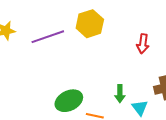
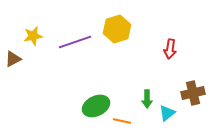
cyan triangle: (140, 108) -> (167, 113), turned 30

